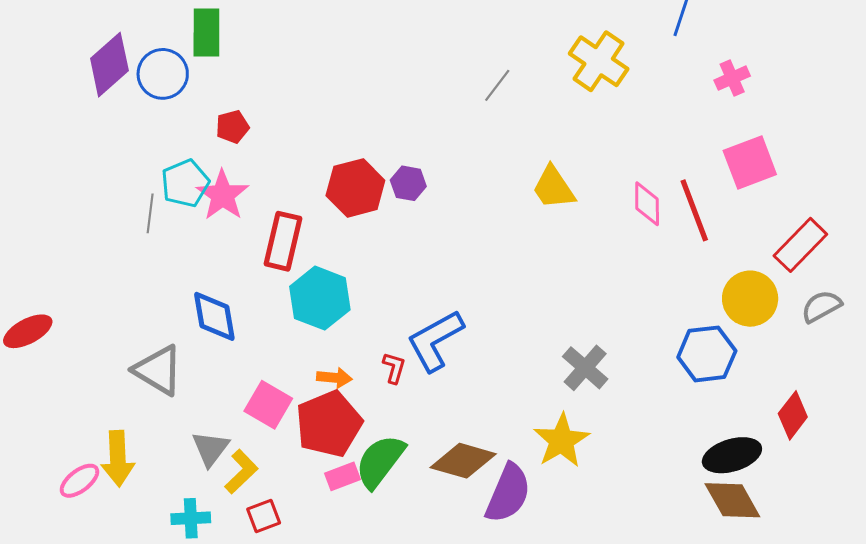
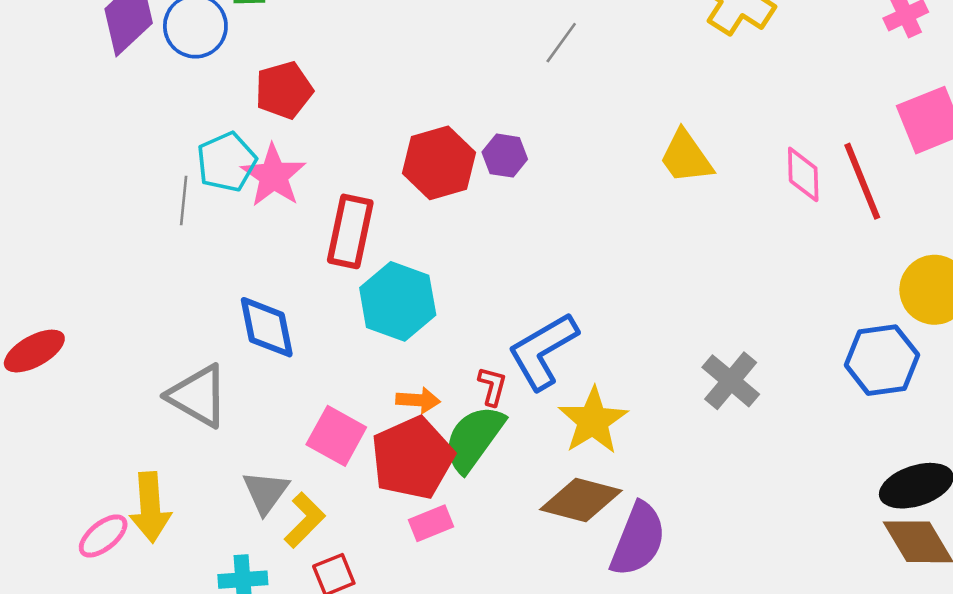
gray line: (497, 85) -> (561, 43), moved
red pentagon: (232, 127) -> (284, 90), size x1.4
yellow star: (561, 441) -> (593, 421), moved
green semicircle: (380, 461) -> (474, 438), moved

